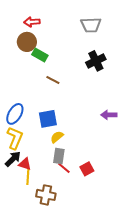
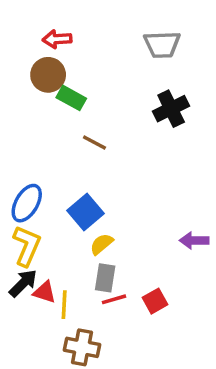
purple arrow: (109, 115) -> (194, 240), moved
blue square: (48, 119) -> (86, 212), turned -30
red line: (64, 168) -> (114, 299), turned -56
yellow line: (28, 177) -> (64, 305), moved

